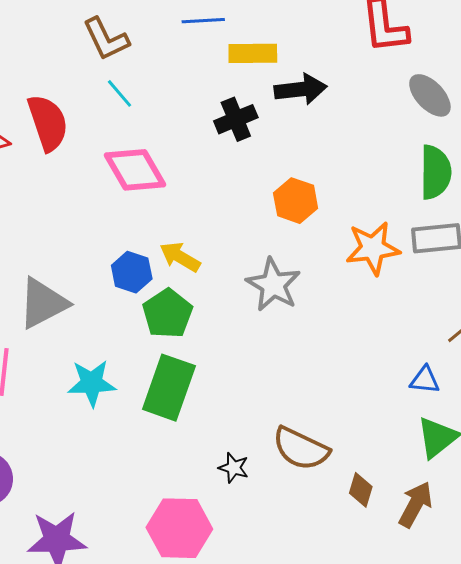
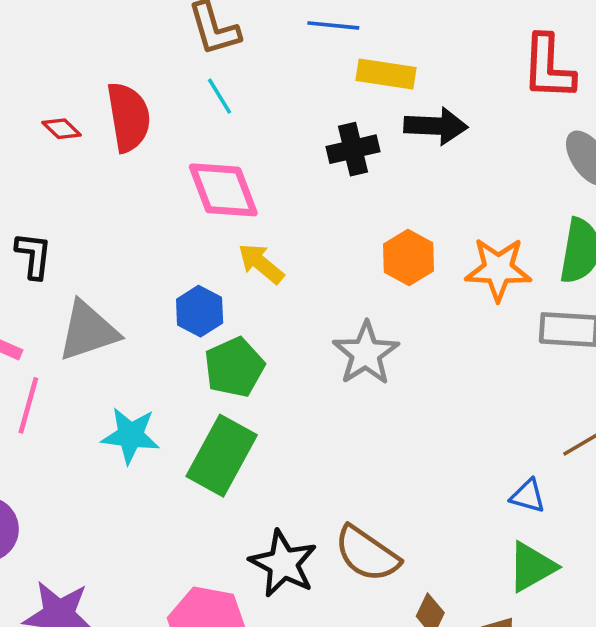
orange star: (373, 248) -> (498, 269), moved
yellow arrow: (180, 257) -> (261, 264), moved
black star: (234, 468) -> (283, 564), size x1.8

